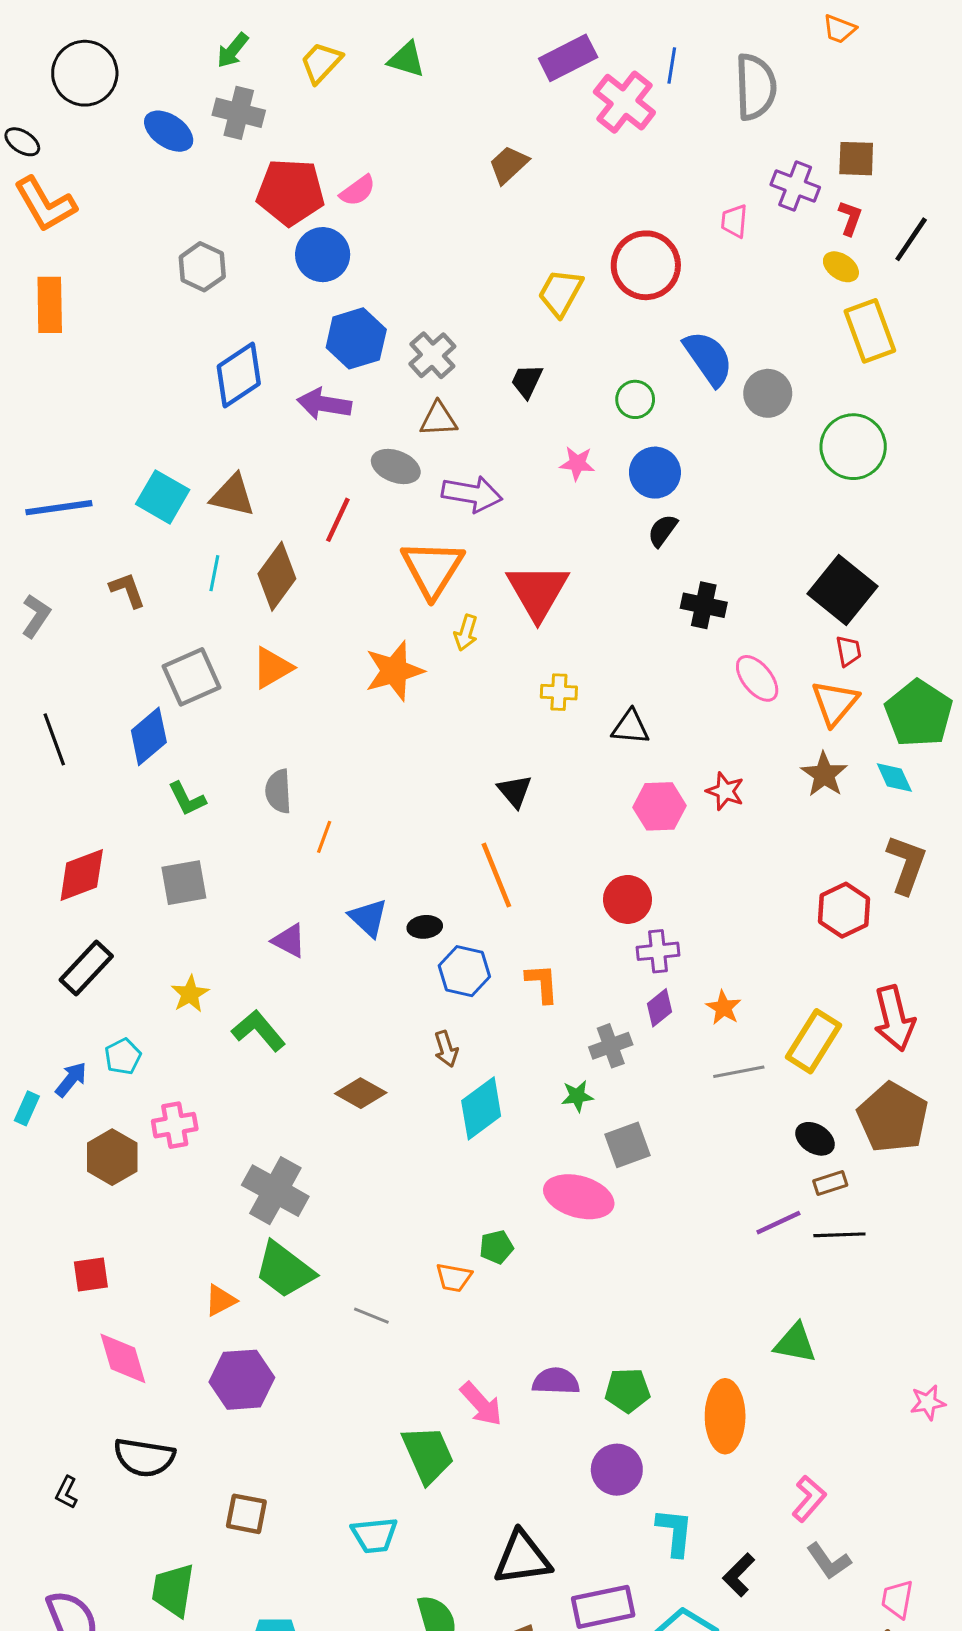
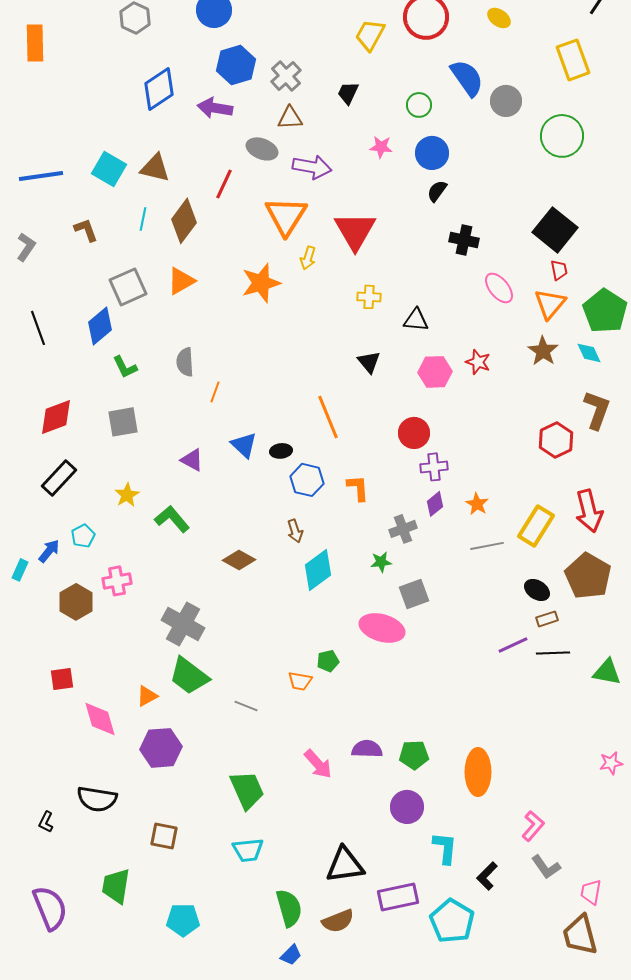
yellow ellipse: (841, 267) -> (499, 18), moved
black triangle: (515, 791) -> (369, 362), moved
green triangle: (795, 1343) -> (607, 672), moved
pink diamond: (123, 1358) -> (100, 719), moved
green trapezoid: (428, 1454) -> (247, 790), moved

